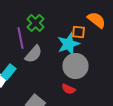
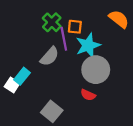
orange square: (78, 32) -> (75, 27), moved
purple line: (20, 38) -> (64, 39), moved

